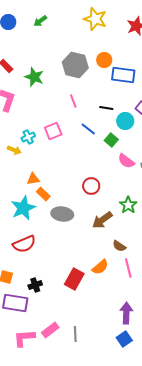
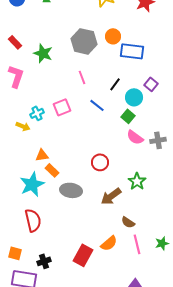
black line: (106, 108) -> (115, 84), turned -64
green square: (111, 140) -> (128, 116), moved
red semicircle: (24, 244) -> (33, 220), turned -80

